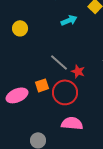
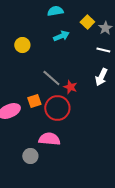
yellow circle: (20, 28) -> (22, 45), moved
pink semicircle: (72, 123) -> (49, 139), moved

